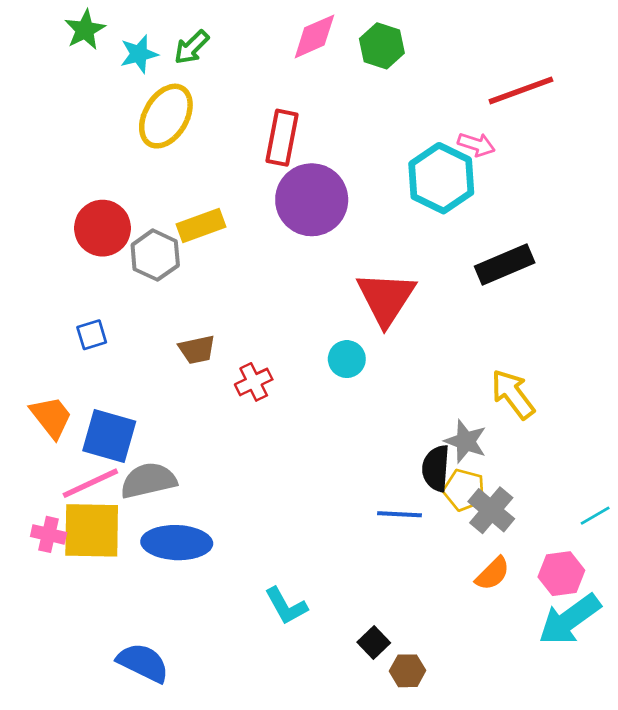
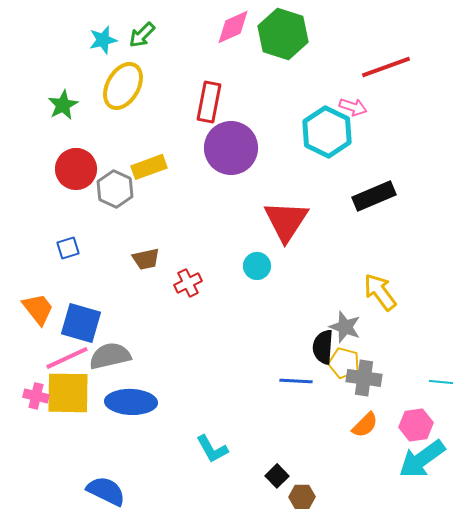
green star: (85, 30) -> (63, 105), moved
green hexagon: (382, 46) -> (283, 34), size x1.5
gray cross: (491, 510) -> (364, 378), turned -32
cyan line: (595, 516) -> (441, 382), turned 35

